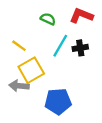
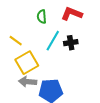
green semicircle: (48, 19) -> (42, 17), turned -120
gray arrow: (19, 86) -> (28, 82), moved

